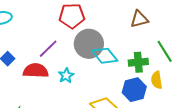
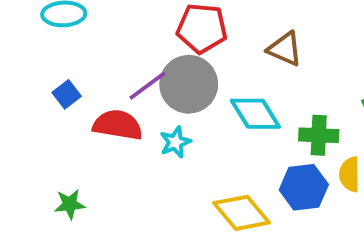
brown triangle: (139, 19) -> (285, 49), moved, turned 30
gray circle: (89, 44) -> (189, 84), moved

